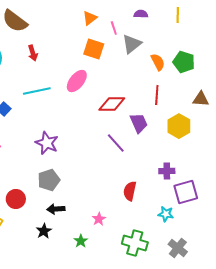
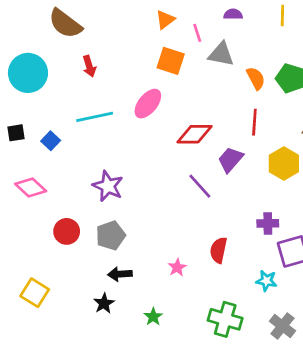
gray triangle: (132, 44) -> (221, 54), turned 50
purple trapezoid: (139, 123) -> (230, 159), turned -115
red circle: (16, 199) -> (67, 231), moved
pink star: (99, 219) -> (177, 267), moved

